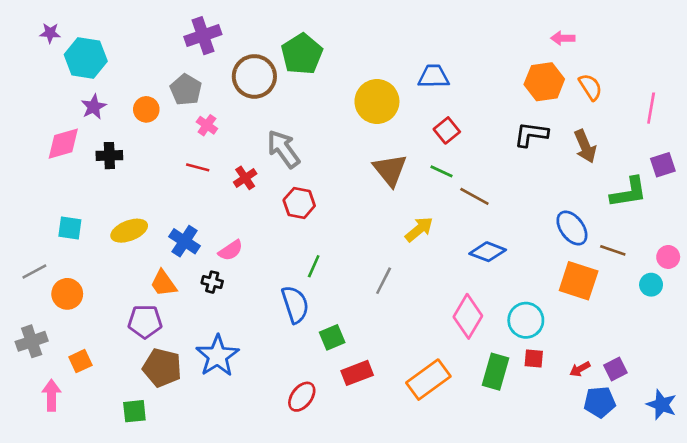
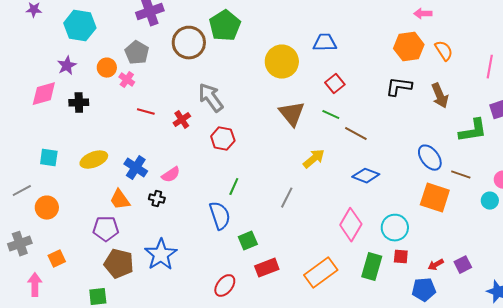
cyan hexagon: (86, 58) -> (80, 26), moved
pink cross: (207, 125) -> (127, 80), moved
blue pentagon: (600, 402) -> (424, 290), moved

